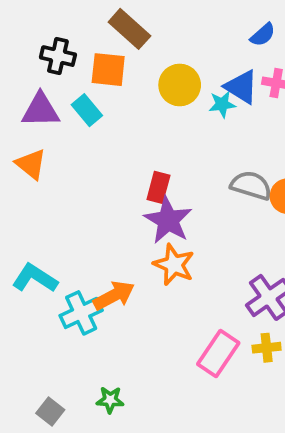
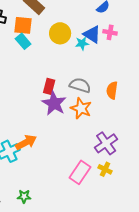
cyan rectangle: (87, 110) -> (23, 41), moved
gray semicircle: (251, 185) -> (80, 85), moved
orange star: (174, 265) -> (81, 108), moved
yellow cross: (267, 348) -> (105, 169), turned 32

